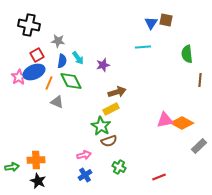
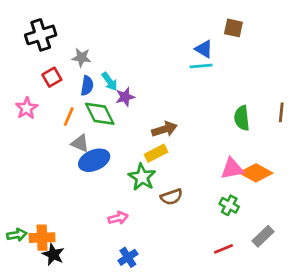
blue triangle: (151, 23) -> (204, 49), moved, turned -32
black cross: (29, 25) -> (41, 35), turned -30
green semicircle: (187, 54) -> (242, 118), moved
purple star: (103, 65) -> (125, 97), moved
blue ellipse: (34, 72) -> (94, 160), moved
brown semicircle: (109, 141) -> (172, 197), moved
gray rectangle: (199, 146) -> (263, 236), moved
orange cross: (36, 160) -> (42, 238), moved
green cross: (119, 167) -> (229, 205), moved
blue cross: (85, 175) -> (128, 257), moved

